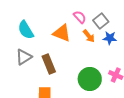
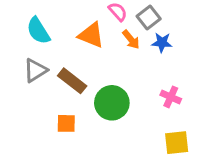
brown rectangle: (49, 64) -> (72, 81), turned -30
green circle: (90, 79) -> (112, 103), moved

